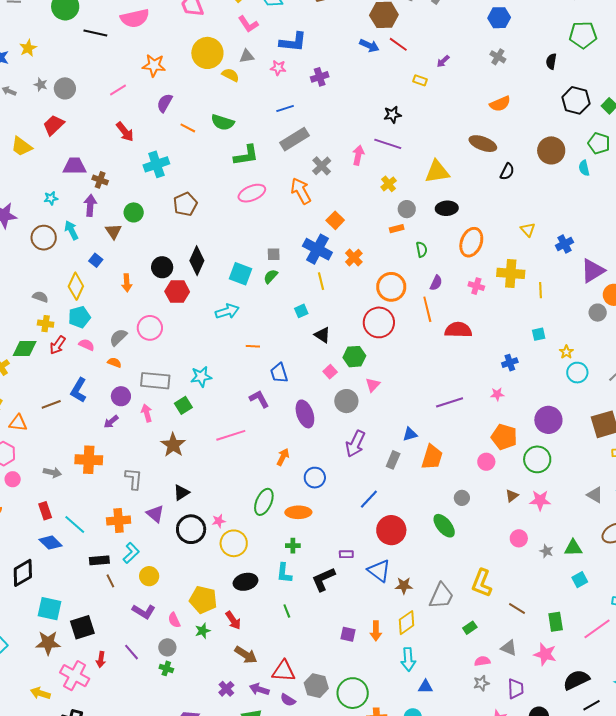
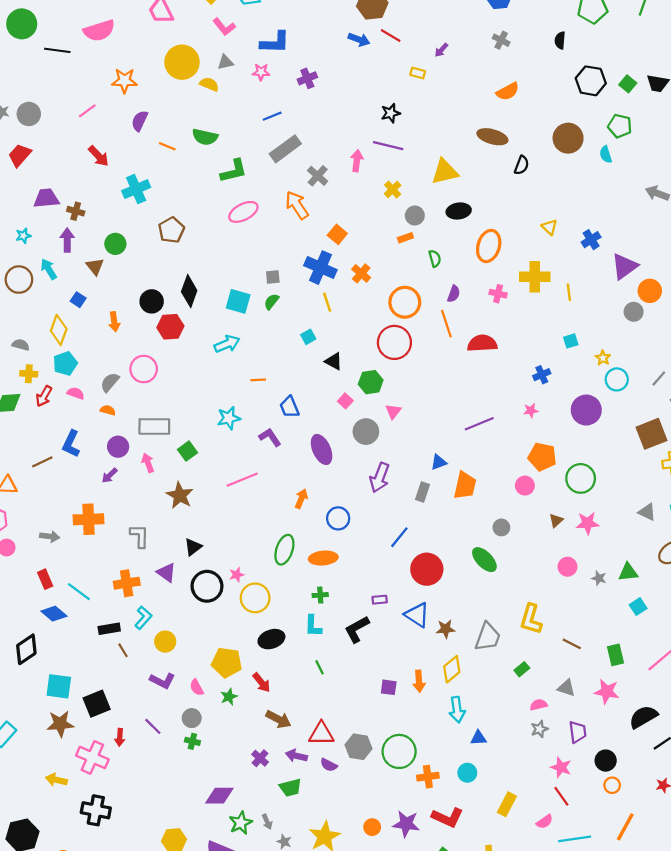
cyan star: (201, 377) -> (229, 418), moved
purple circle: (548, 420) -> (586, 410), moved

